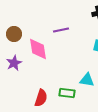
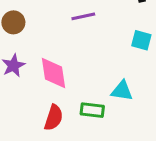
pink diamond: (38, 49) -> (54, 73), moved

